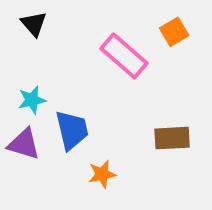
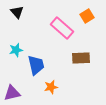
brown rectangle: (172, 138) -> (81, 58), moved
purple triangle: (24, 144) -> (12, 93), moved, turned -30

